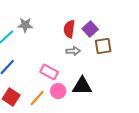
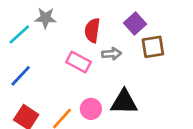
red semicircle: (69, 29) -> (92, 30), moved
pink rectangle: (49, 72) -> (79, 62), moved

